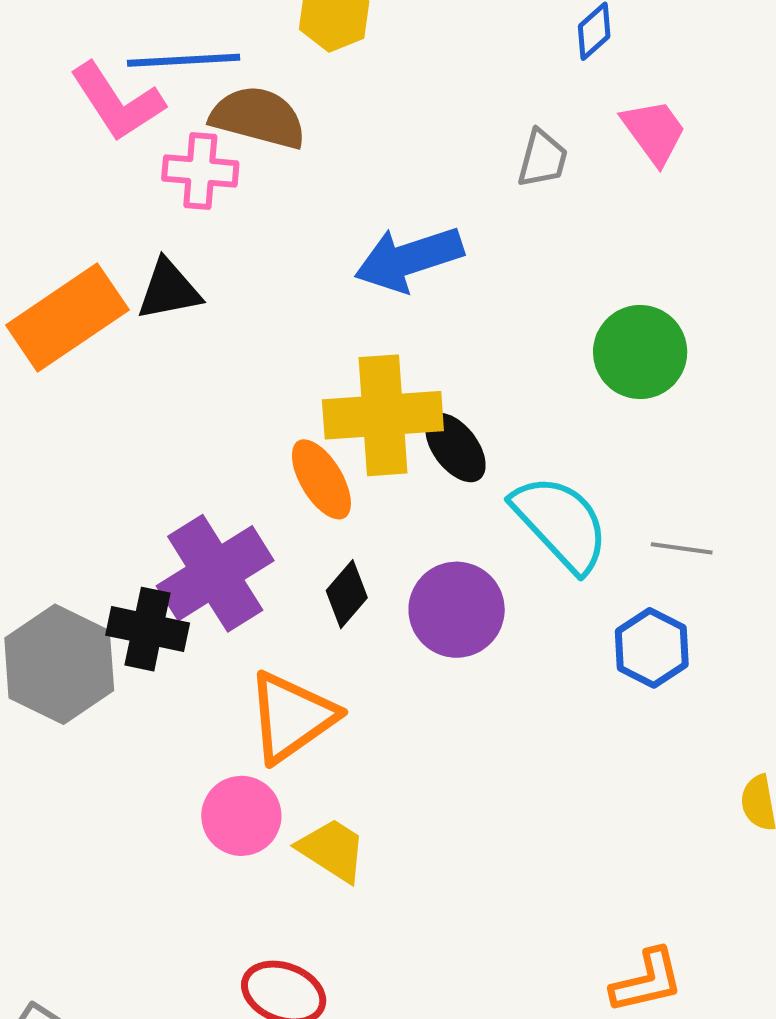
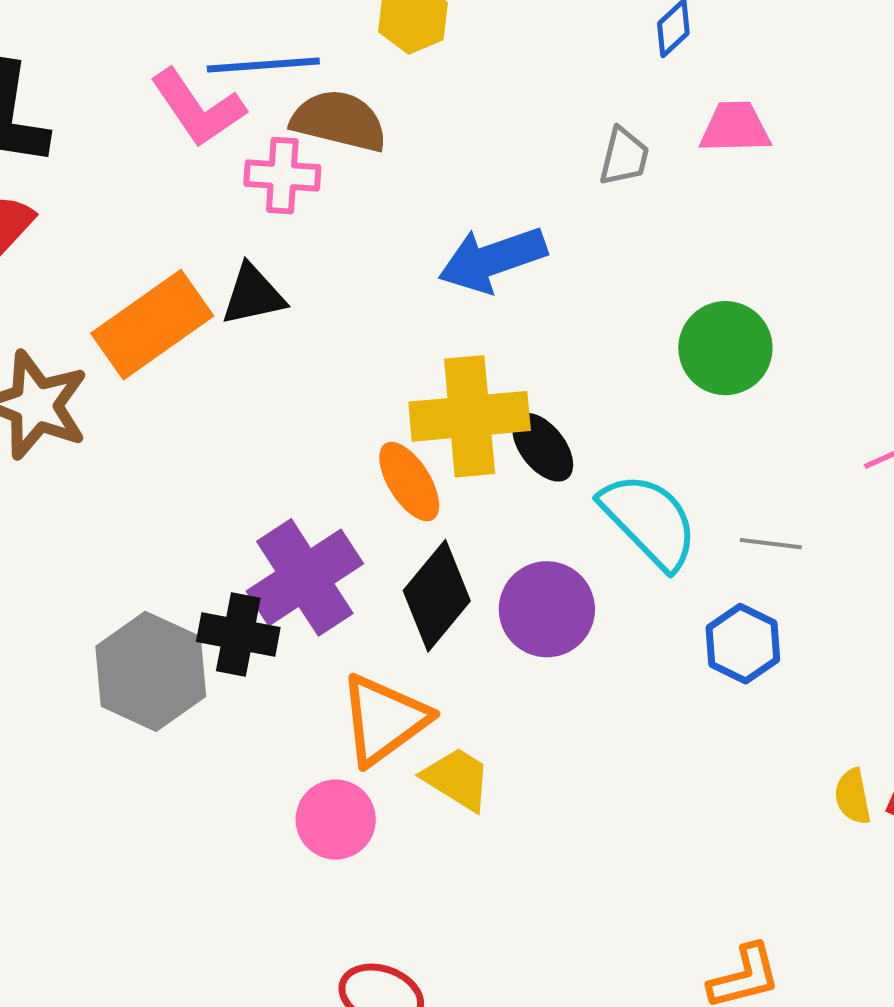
pink trapezoid: (654, 132) -> (735, 127), turned -54
black diamond: (347, 594) -> (437, 596), size x1.6
yellow trapezoid: (332, 850) -> (457, 779), moved

